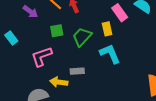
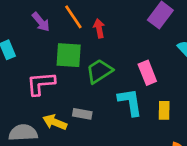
pink rectangle: (120, 13) -> (147, 73), moved
yellow rectangle: (107, 29) -> (164, 110), moved
green square: (57, 31) -> (69, 55), size x1.5

